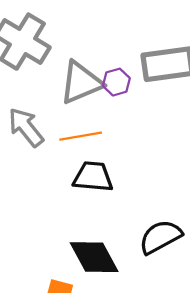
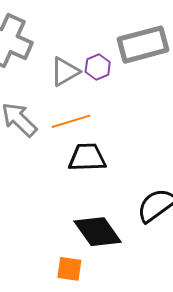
gray triangle: (81, 83) -> (65, 72), size x0.7

